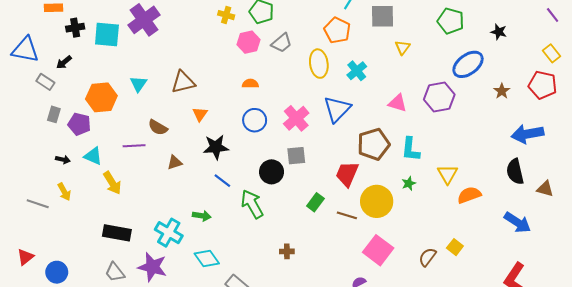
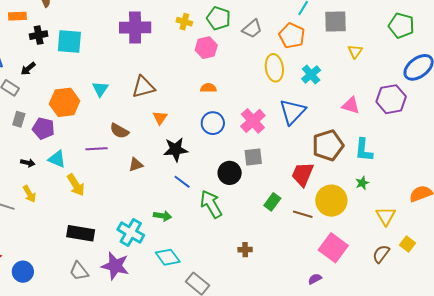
purple cross: (144, 20) -> (135, 27), moved, turned 36
gray trapezoid: (282, 43) -> (252, 29), moved
yellow triangle: (448, 174) -> (386, 216), moved

